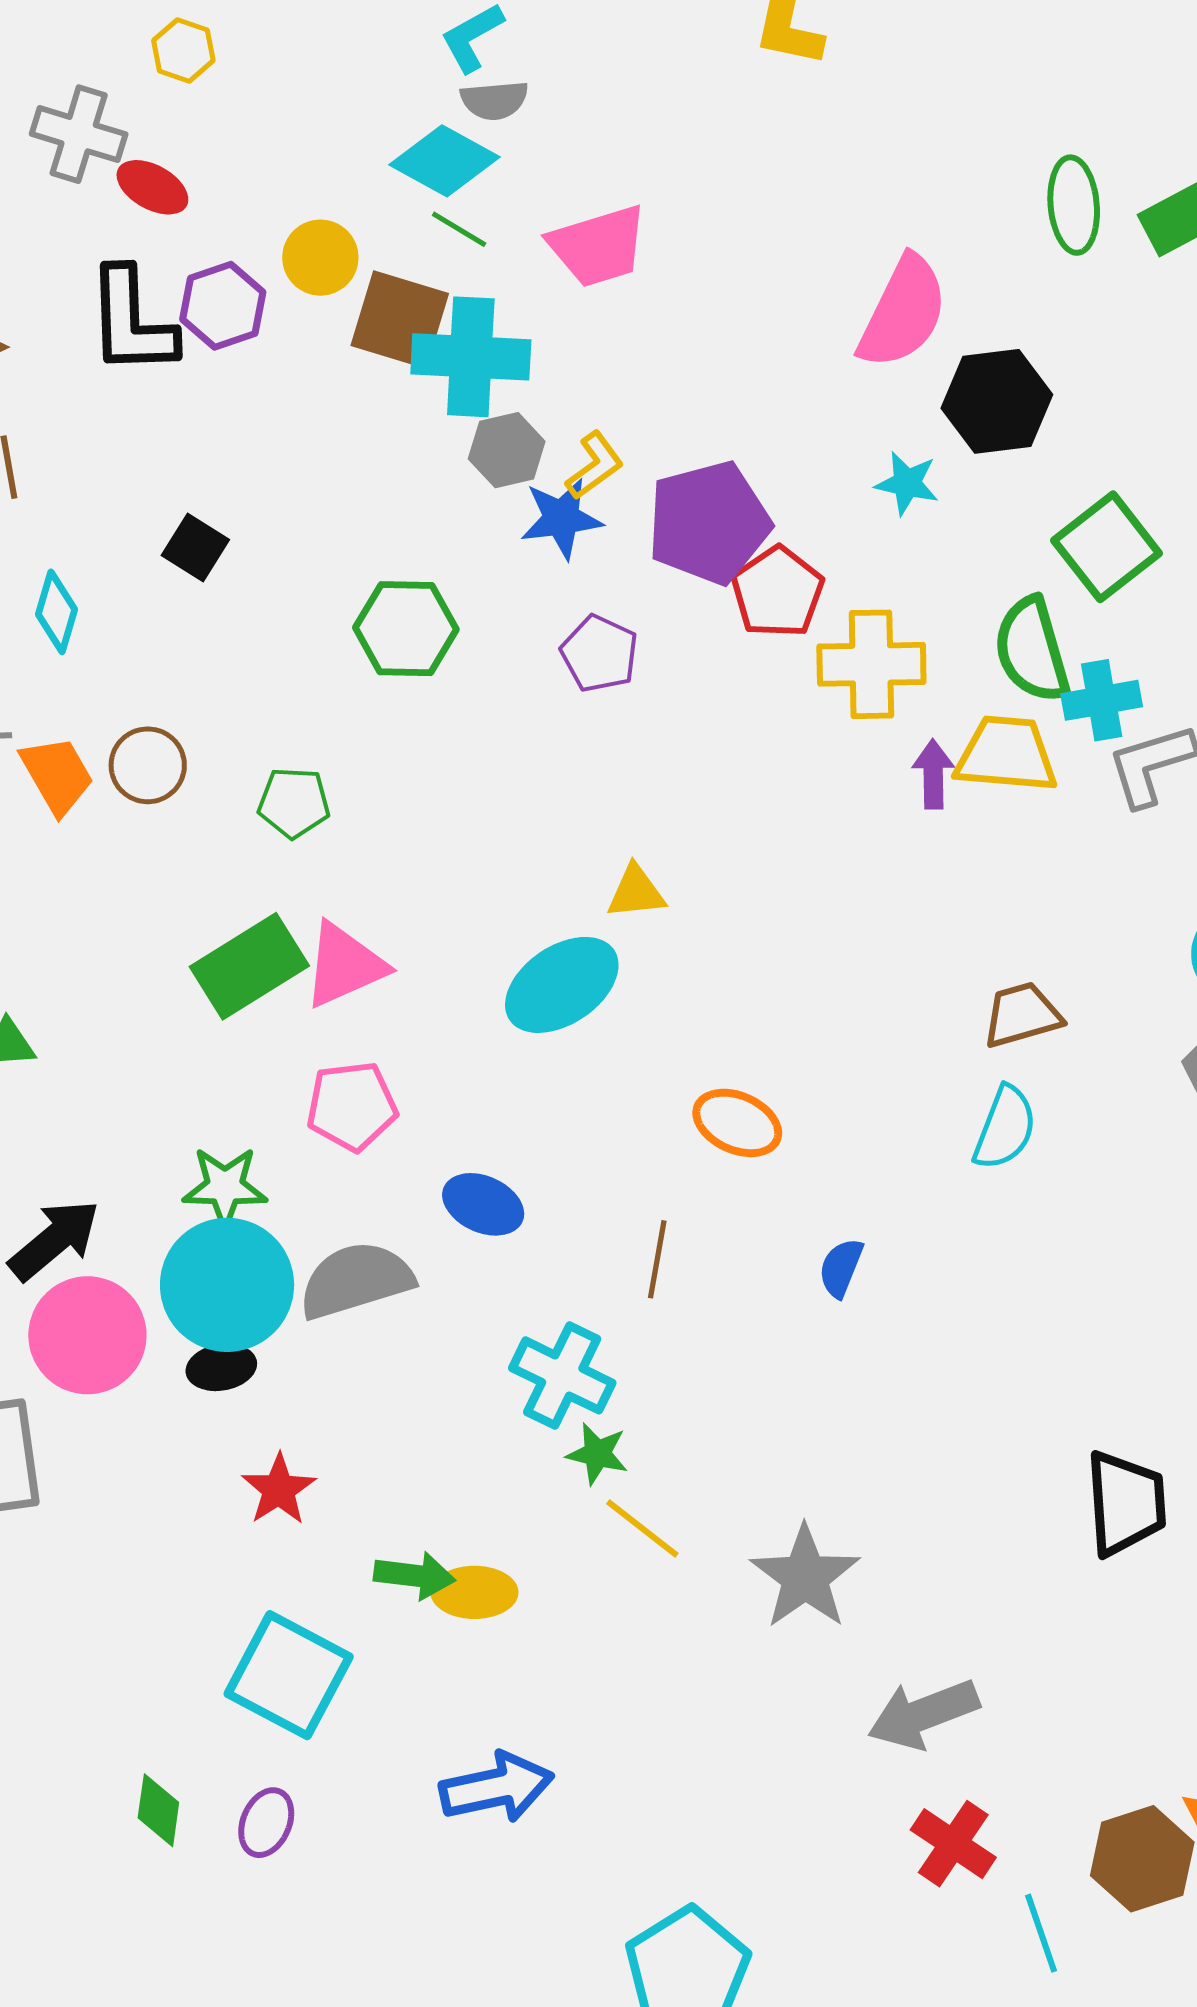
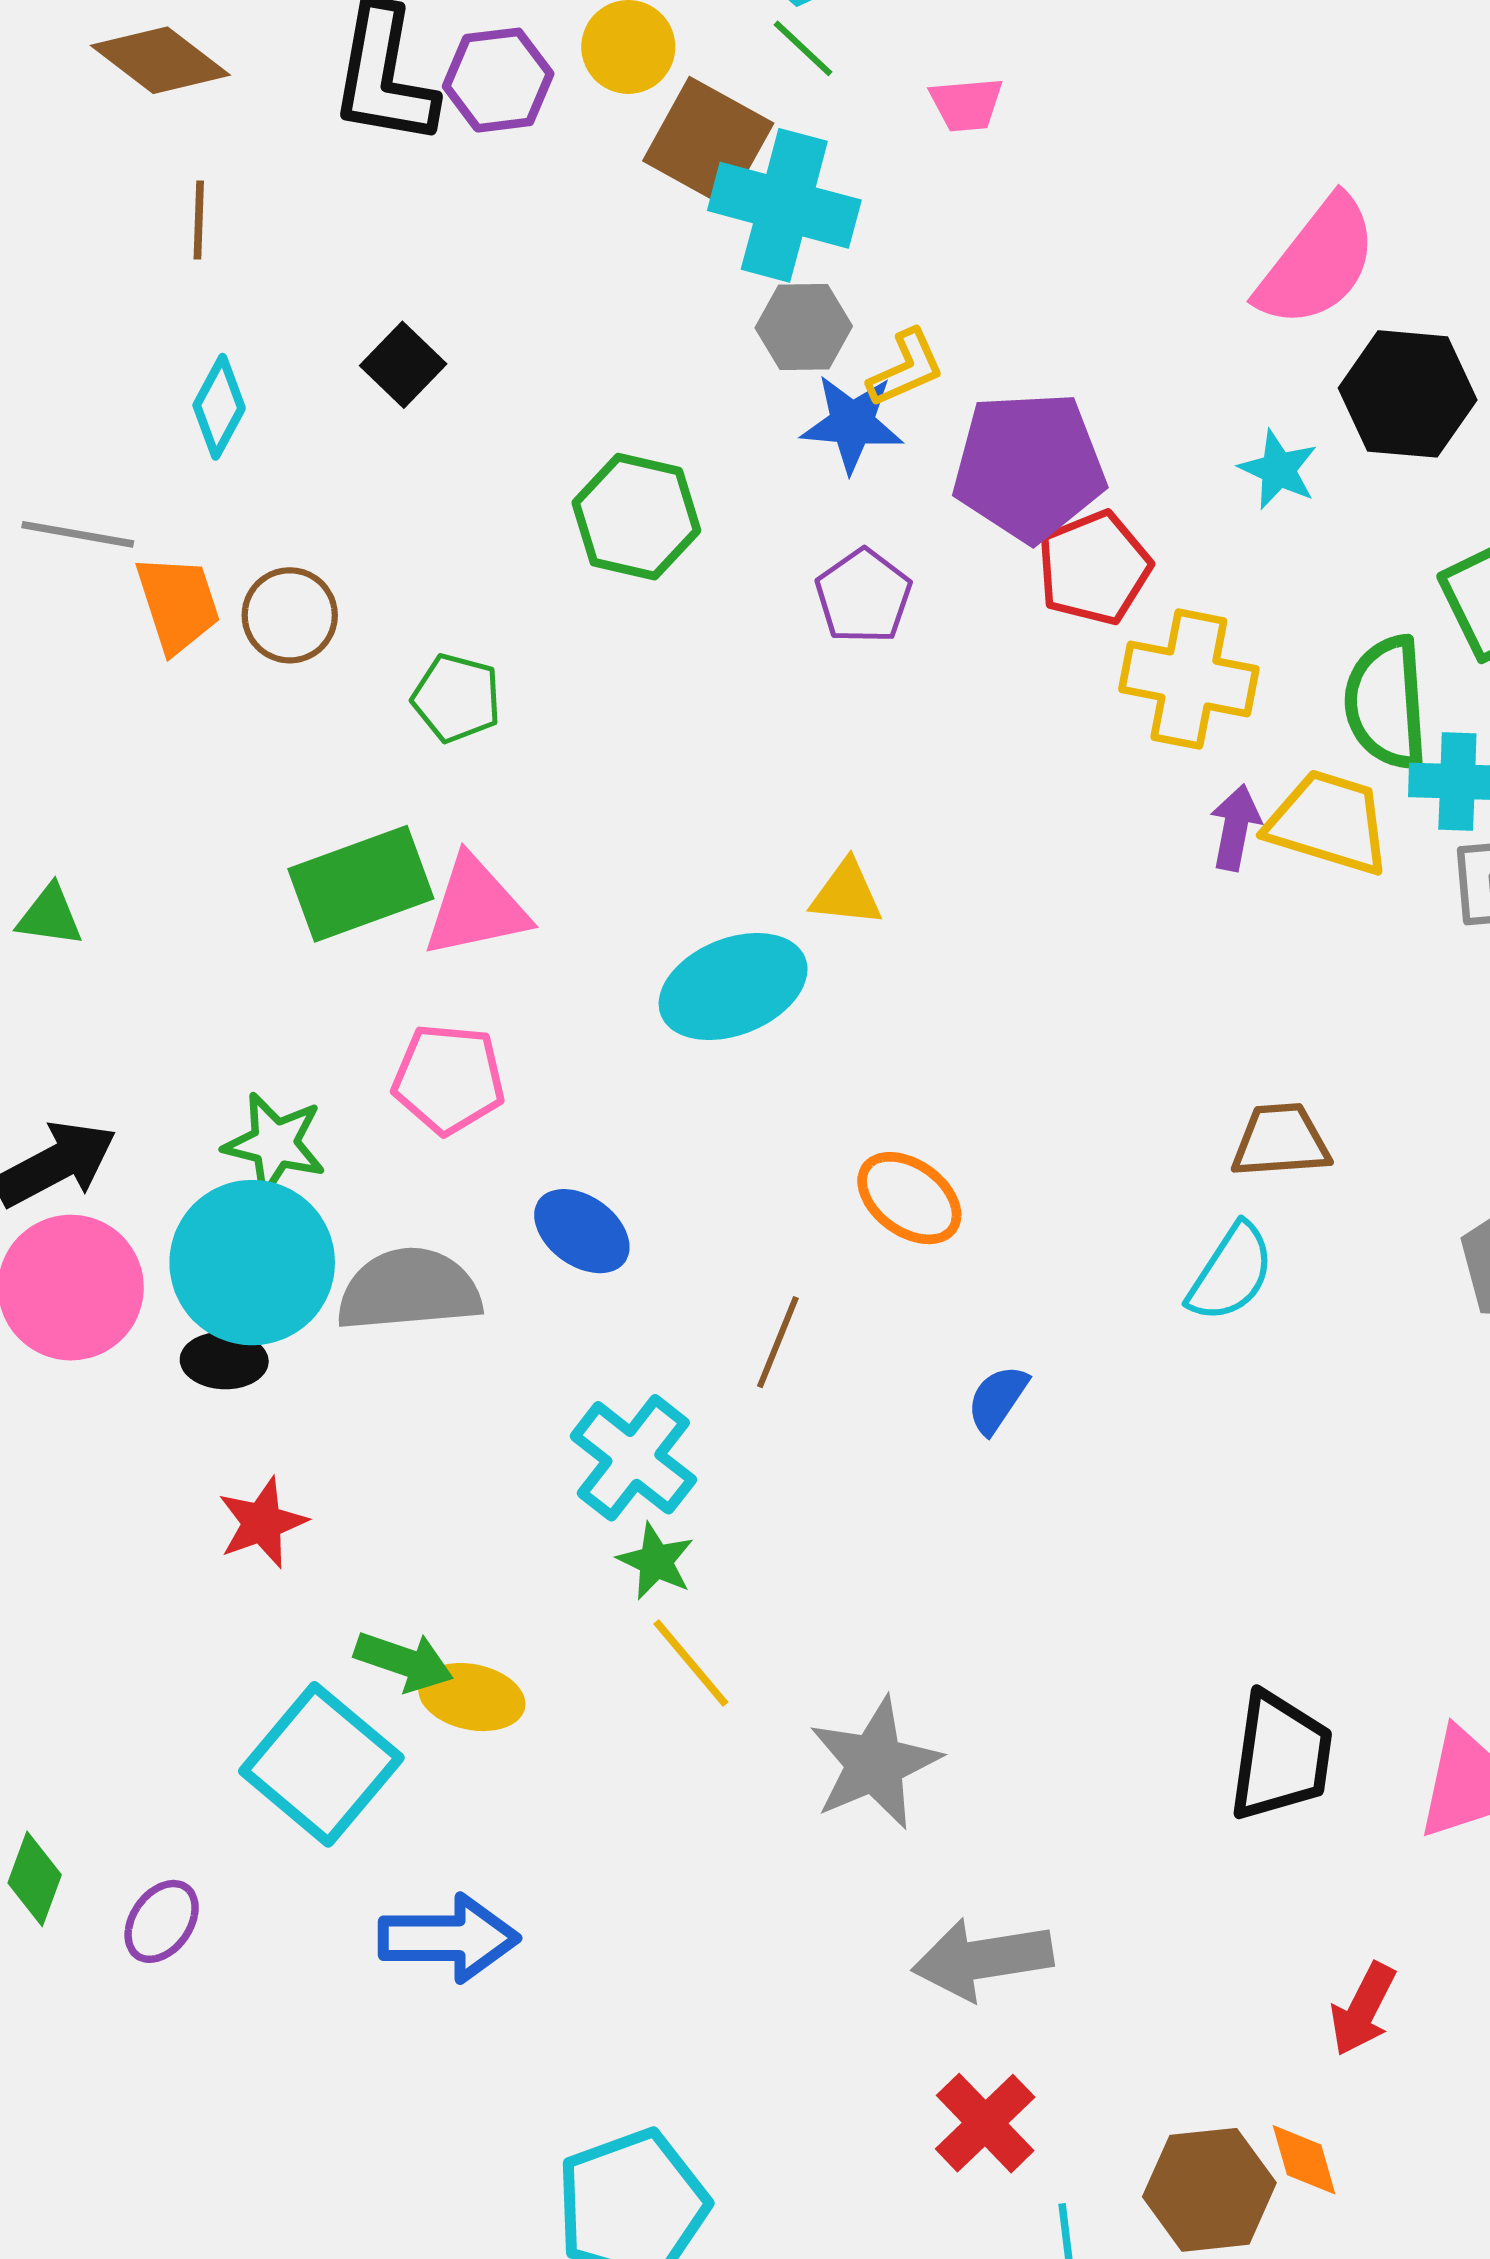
pink trapezoid: (598, 246) -> (966, 104), size x0.6
cyan square: (289, 1675) -> (321, 1764), moved

